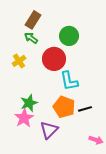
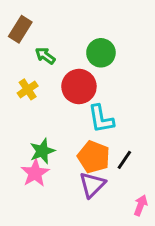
brown rectangle: (33, 20) -> (20, 29), moved
black line: (85, 109) -> (124, 160), turned -40
purple triangle: (49, 130) -> (92, 185), moved
pink arrow: (96, 140) -> (141, 205), turned -88

